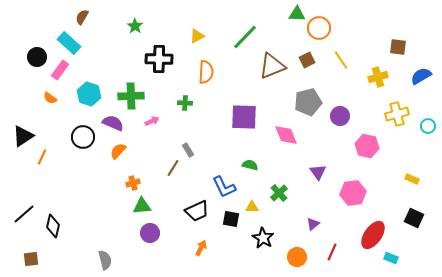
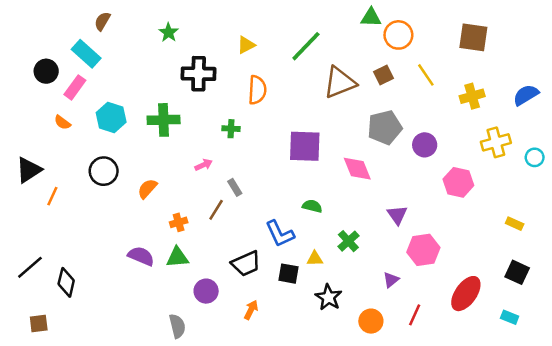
brown square: (398, 47) -> (473, 37), moved, size x1.4
pink arrow: (152, 121) -> (204, 165), moved
purple semicircle: (113, 123) -> (141, 256), moved
orange cross: (133, 183) -> (179, 222), moved
pink hexagon: (353, 193) -> (423, 250), moved
purple circle: (150, 233) -> (206, 291), moved
cyan rectangle: (391, 258) -> (510, 317), moved
gray semicircle: (105, 260) -> (177, 326), moved

